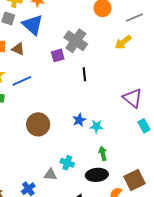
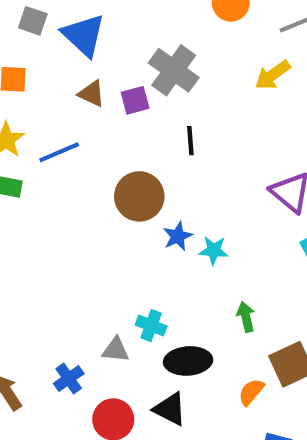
brown triangle: (18, 49) -> (92, 94), moved
brown circle: (38, 124) -> (139, 196), moved
green arrow: (103, 153) -> (246, 317), moved
black ellipse: (97, 175) -> (188, 361), moved

